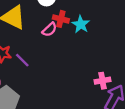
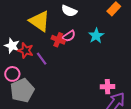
red cross: (61, 19) -> (58, 40), moved

